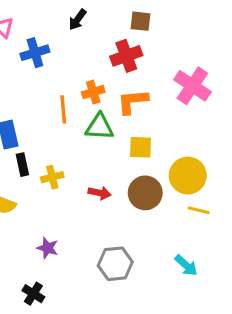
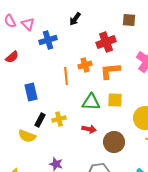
brown square: (140, 21) -> (129, 20), moved
green triangle: (100, 127) -> (91, 102), moved
black rectangle: (22, 165) -> (40, 120), moved, turned 40
brown circle: (145, 193) -> (114, 142), moved

